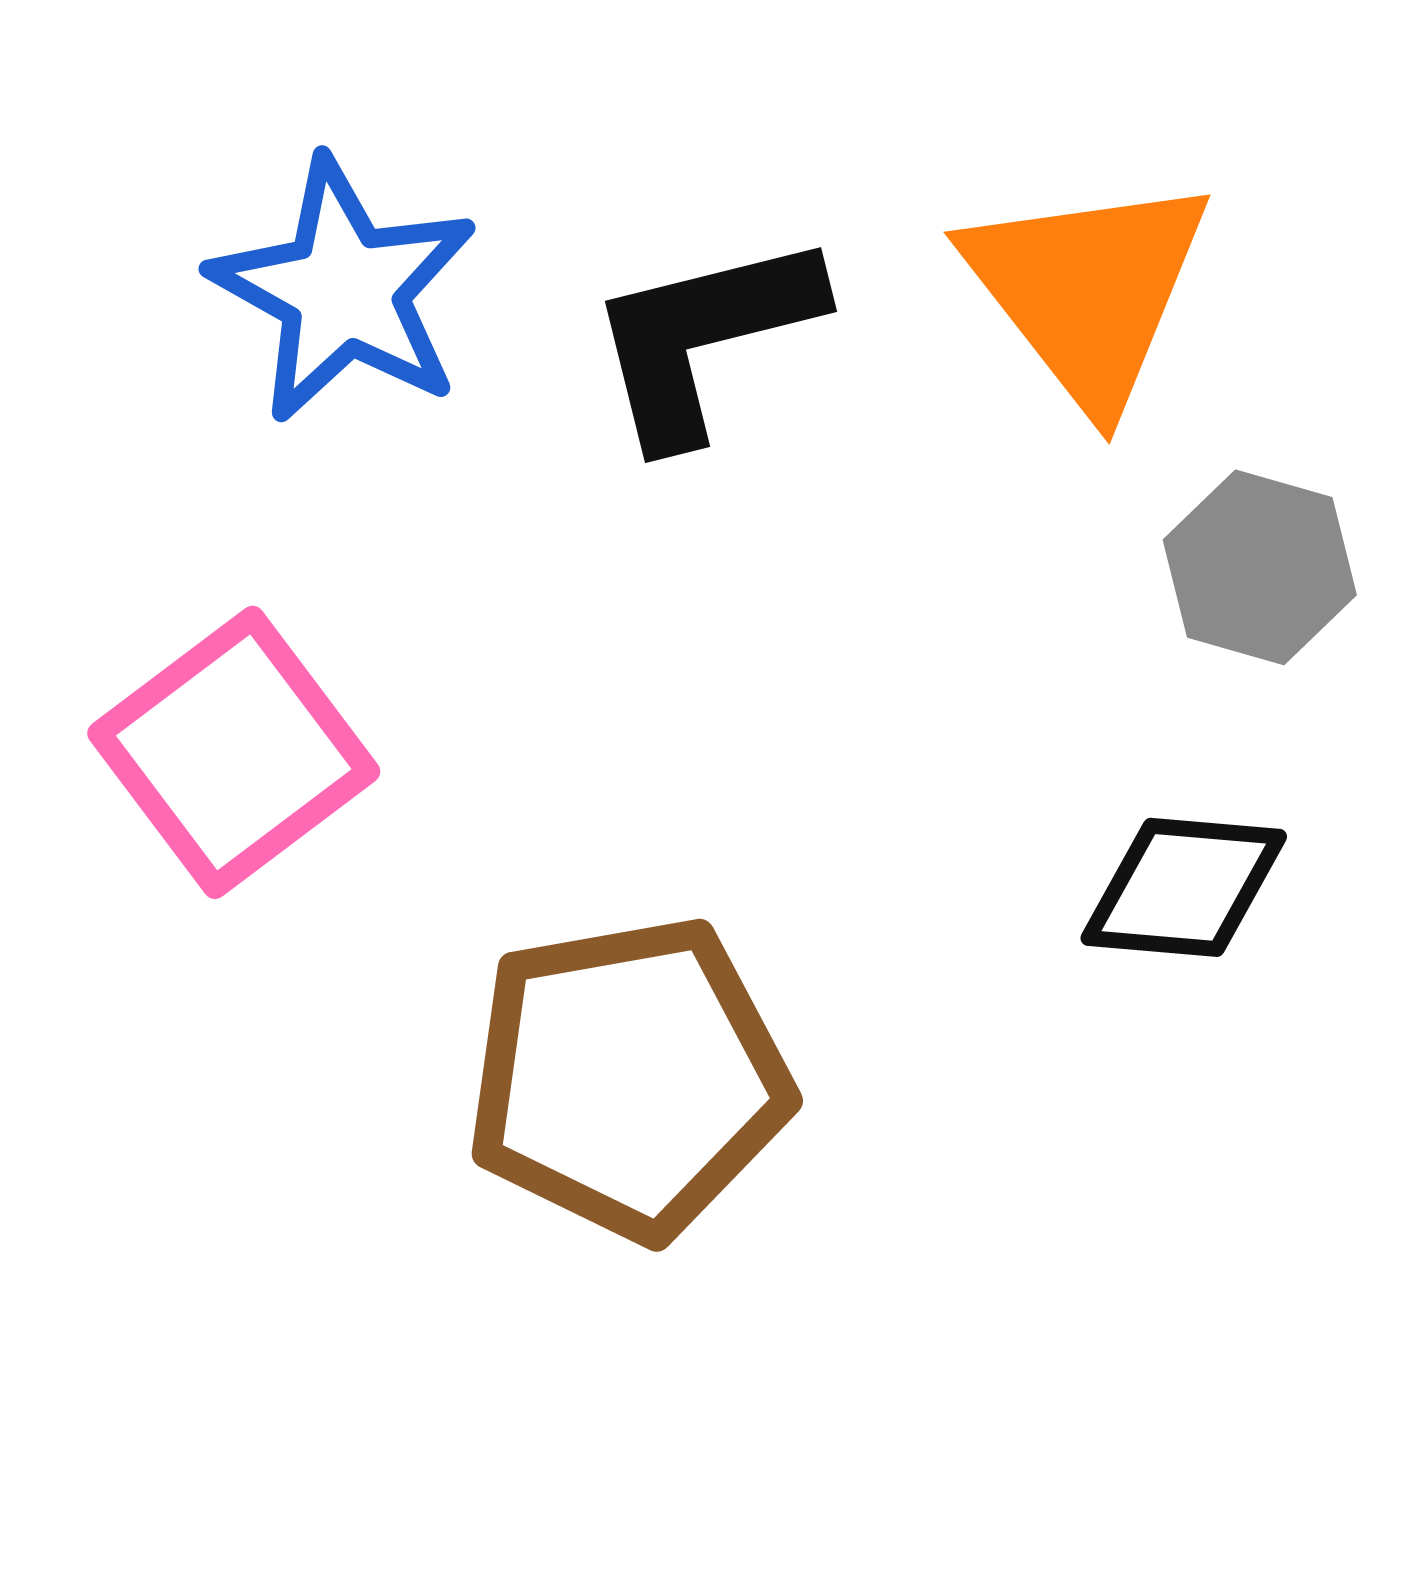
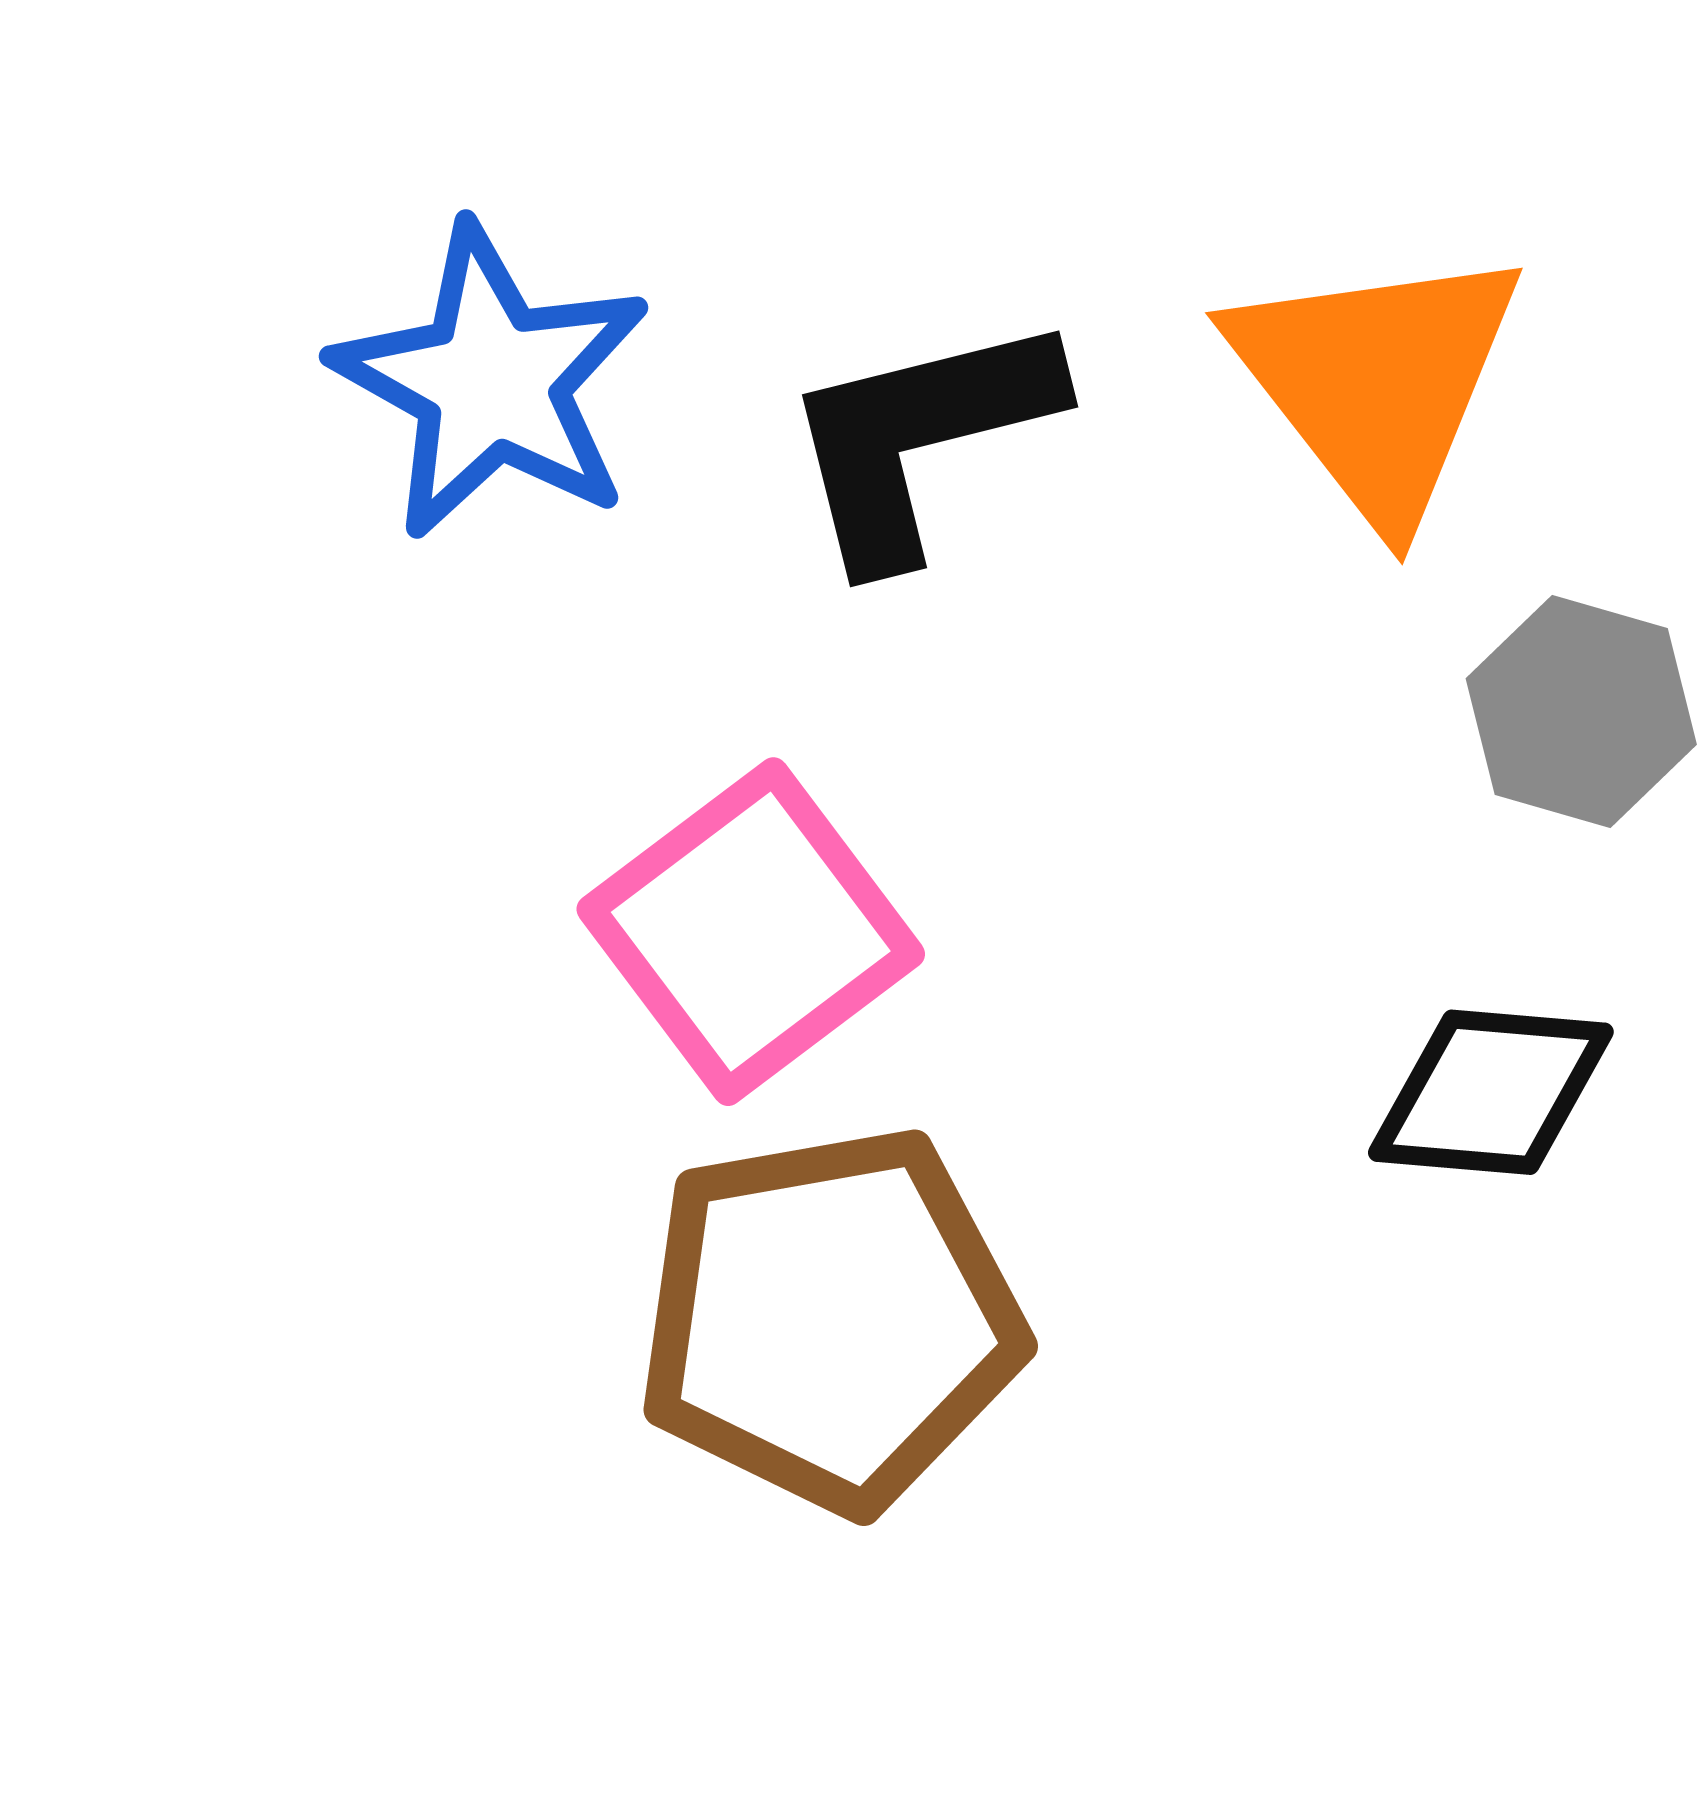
pink square: (234, 752) -> (751, 932), moved

